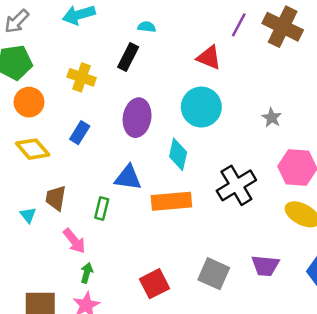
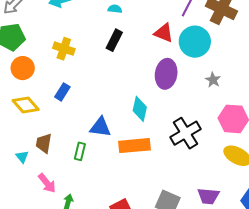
black rectangle: (128, 57) -> (114, 40), moved
cyan circle: (201, 107) -> (195, 42), moved
purple ellipse: (137, 118) -> (166, 74), moved
pink arrow: (74, 241) -> (47, 183), moved

